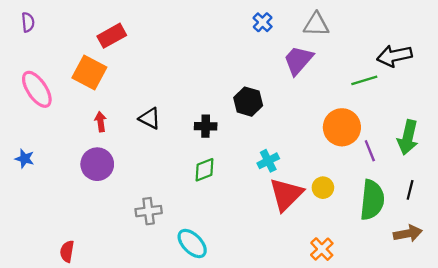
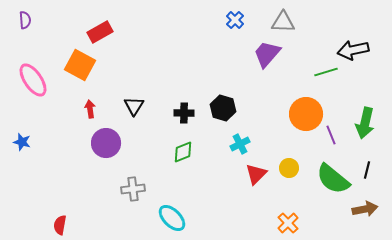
black hexagon: (248, 102) -> (223, 108), moved
black triangle: (150, 118) -> (134, 106), turned 35
purple circle: (97, 164) -> (106, 143), moved
red triangle: (286, 194) -> (256, 174), size x0.7
green semicircle: (372, 200) -> (333, 179), turned 123

